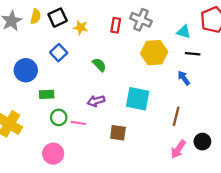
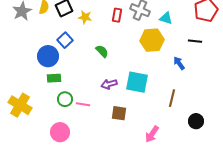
cyan triangle: (184, 32) -> (166, 18), moved
black line: (193, 54) -> (195, 41), moved
blue circle: (26, 70) -> (48, 56), moved
purple arrow: (96, 101) -> (109, 84), moved
pink arrow: (178, 149) -> (152, 134), moved

